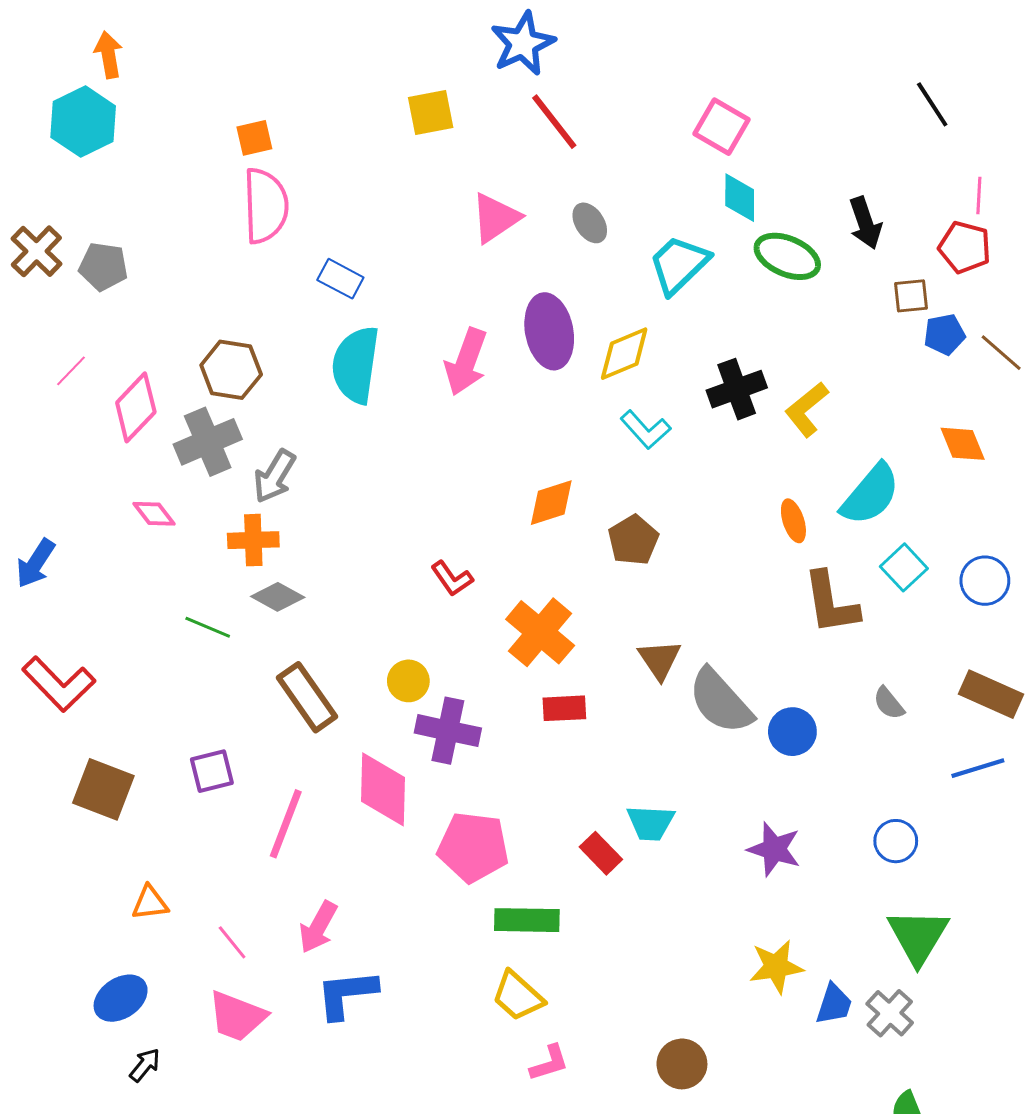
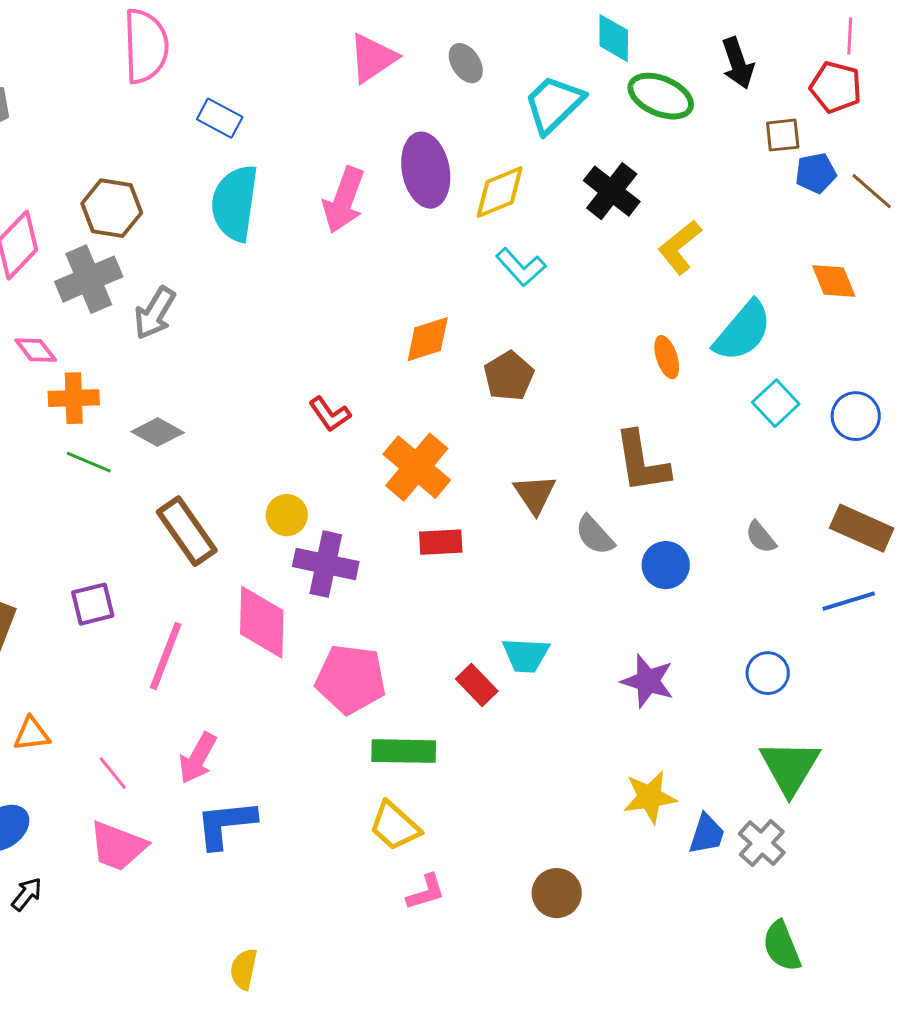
black cross: (737, 389) -> (612, 191), moved, turned -32
orange cross: (253, 540) -> (74, 398), moved
brown L-shape: (831, 603) -> (642, 462), moved
gray semicircle: (720, 701) -> (595, 535), size x0.6

